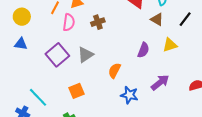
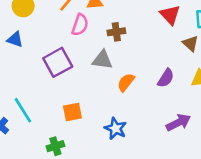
gray triangle: (85, 55) -> (102, 60), moved, turned 30
orange semicircle: (114, 70) -> (126, 82), moved
blue star: (129, 95) -> (116, 128), moved

